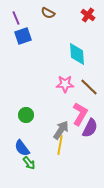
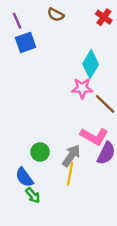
cyan diamond: (77, 54) -> (91, 64), turned 35
pink star: (65, 84) -> (82, 88), moved
pink L-shape: (80, 114) -> (94, 136), turned 90
green circle: (26, 115) -> (40, 152), moved

